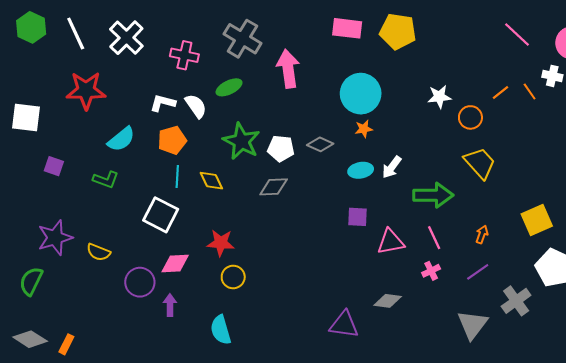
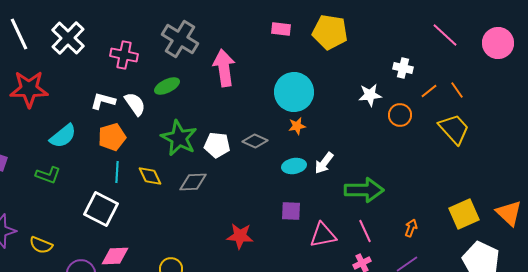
pink rectangle: (347, 28) -> (281, 29), size x0.7
white cross: (552, 76) -> (403, 68), moved
yellow trapezoid: (480, 163) -> (454, 129), moved
gray diamond: (274, 187) -> (193, 182), moved
red star: (221, 243) -> (240, 236), moved

